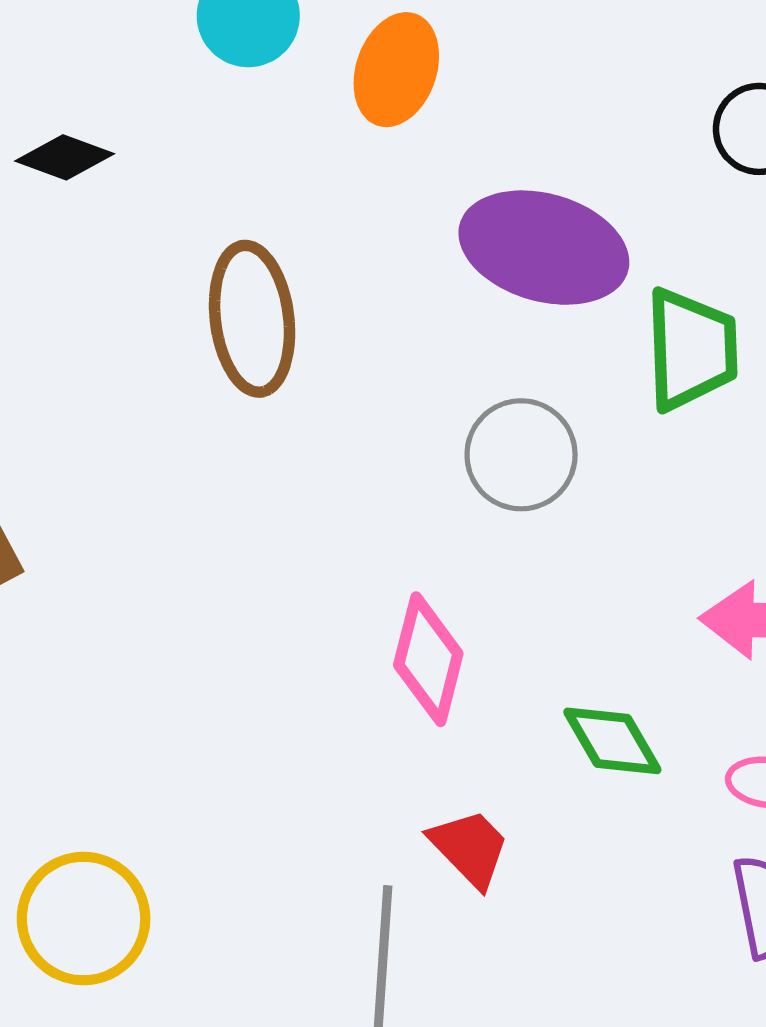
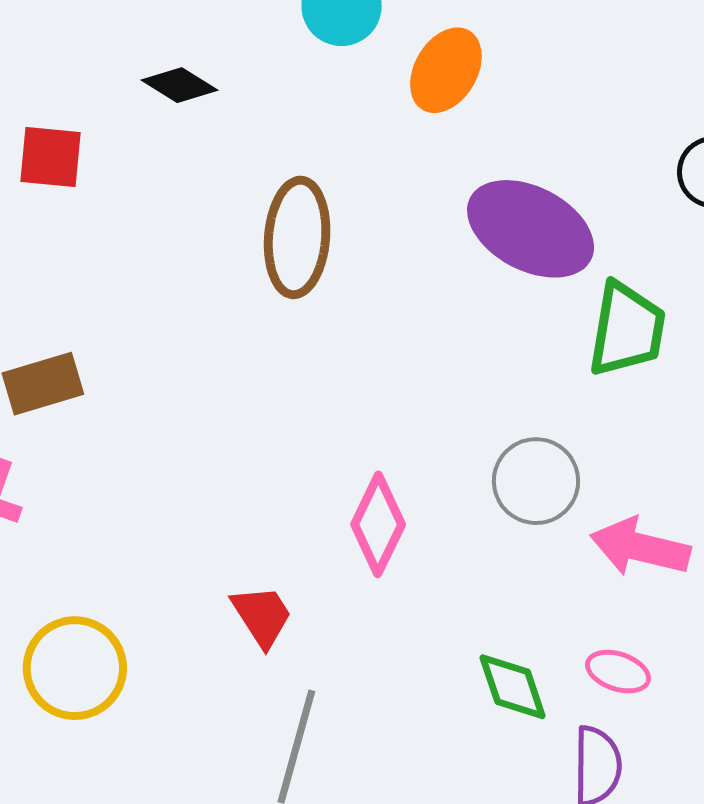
gray circle: (521, 455) -> (536, 481), moved
green diamond: (612, 741) -> (513, 687), moved
red trapezoid: (470, 848) -> (262, 616), moved

